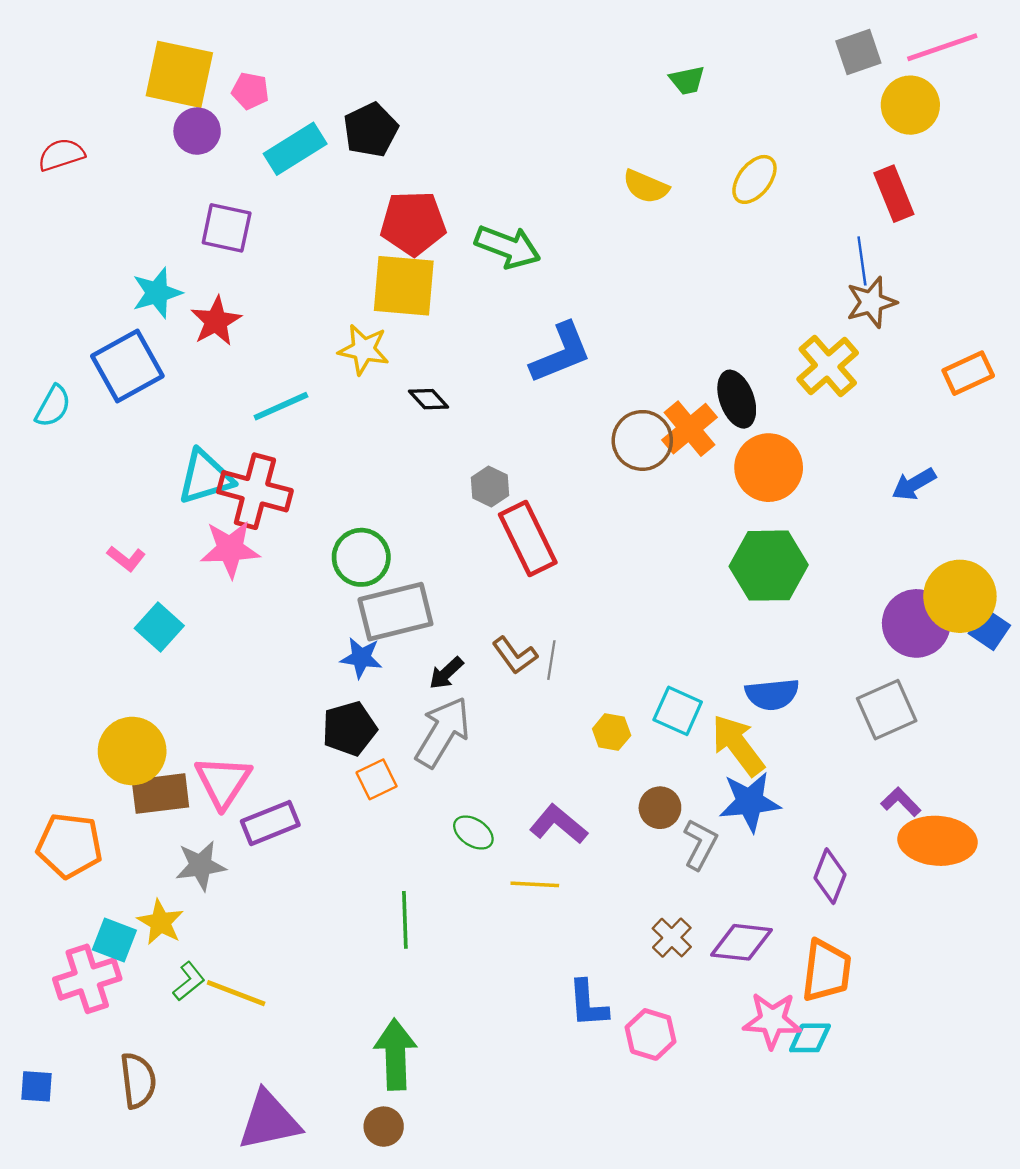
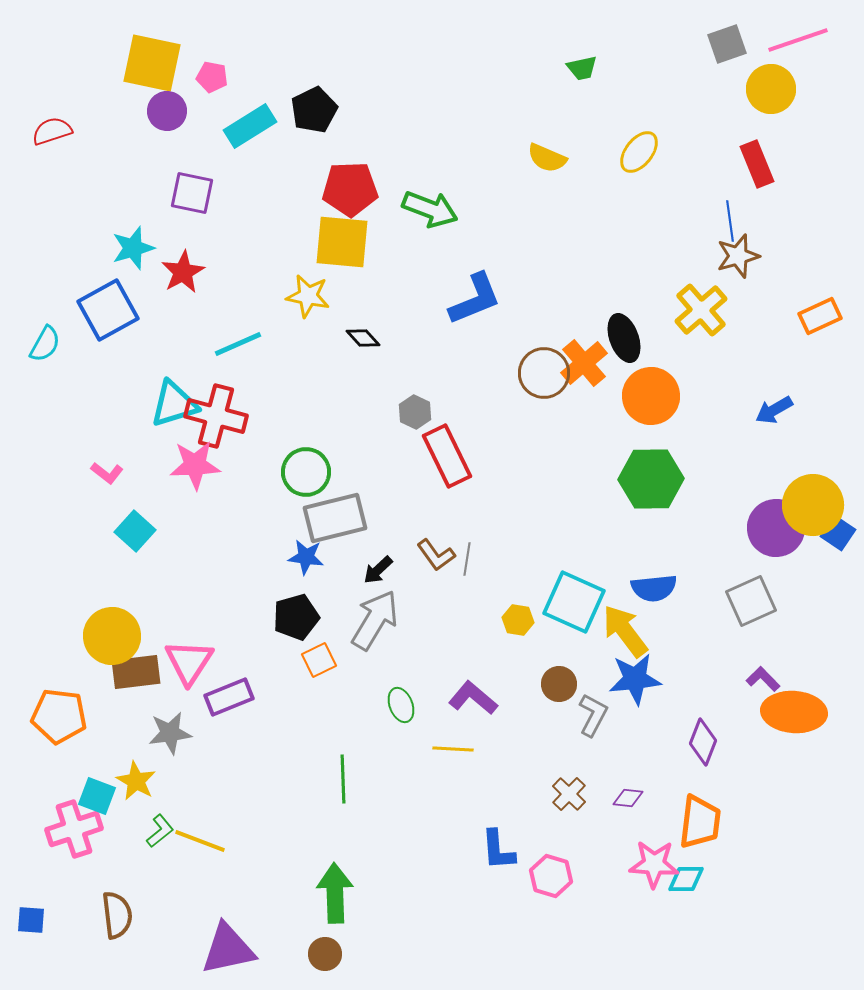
cyan square: (678, 711) -> (574, 602), size x1.5
green ellipse: (473, 832) -> (401, 705), turned 36
purple diamond: (741, 942) -> (628, 798), size x0.6

